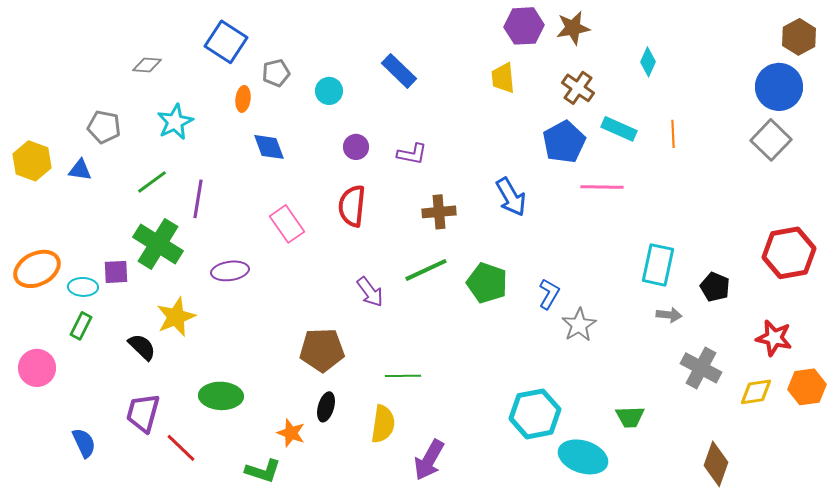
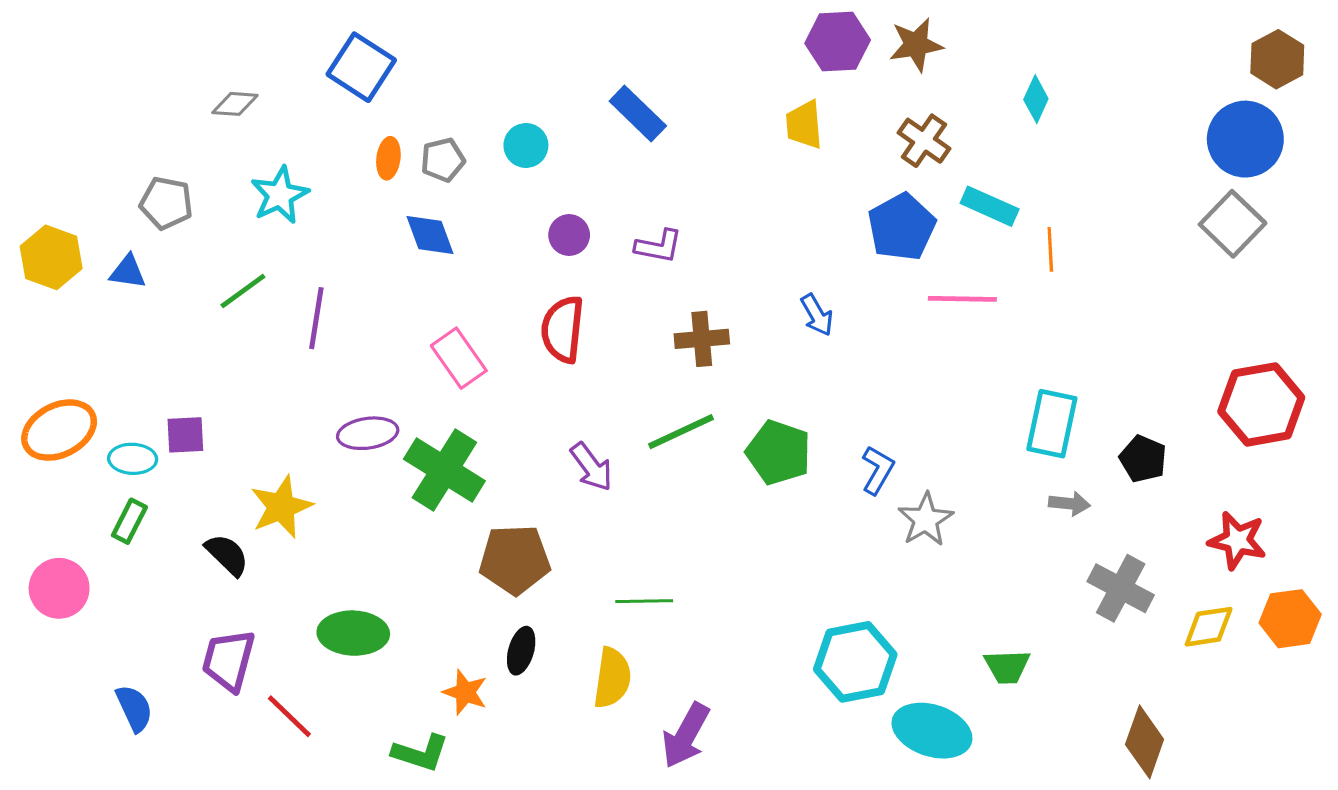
gray pentagon: (276, 73) -> (443, 160), moved
orange line: (673, 134) -> (1050, 249), moved
blue arrow: (511, 197) -> (817, 315), size x0.7
green cross: (158, 244) -> (444, 470), moved

